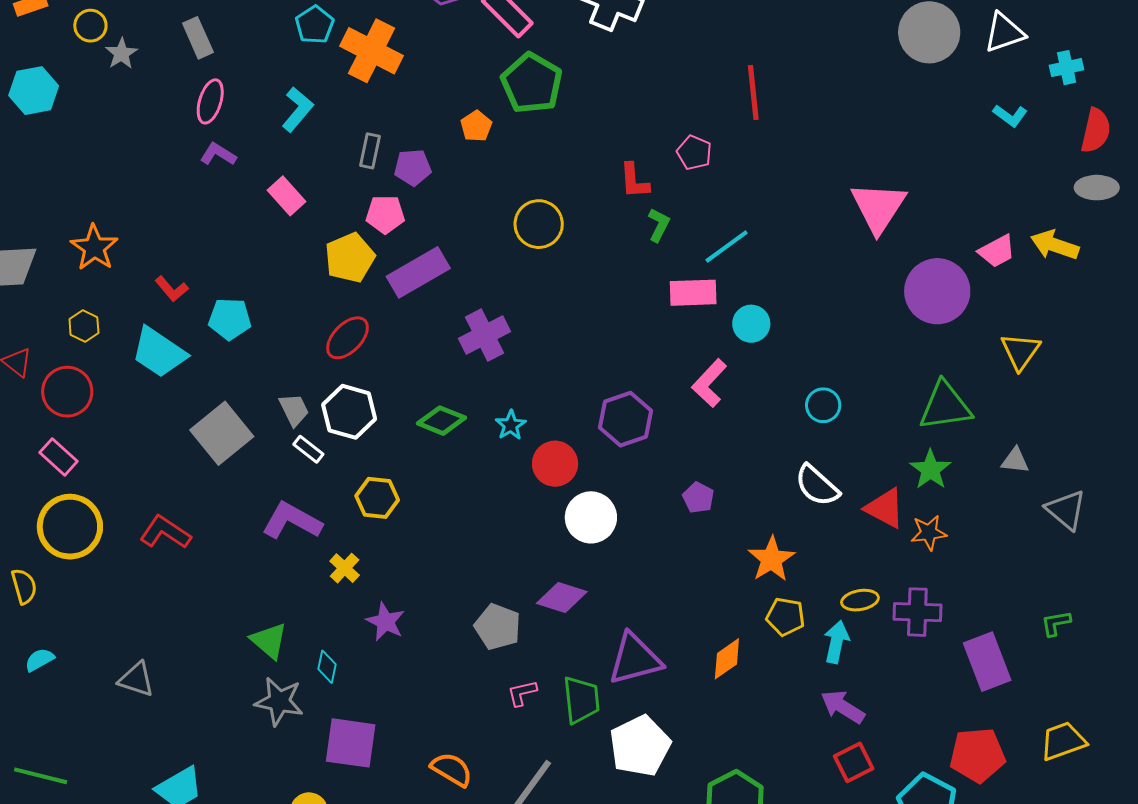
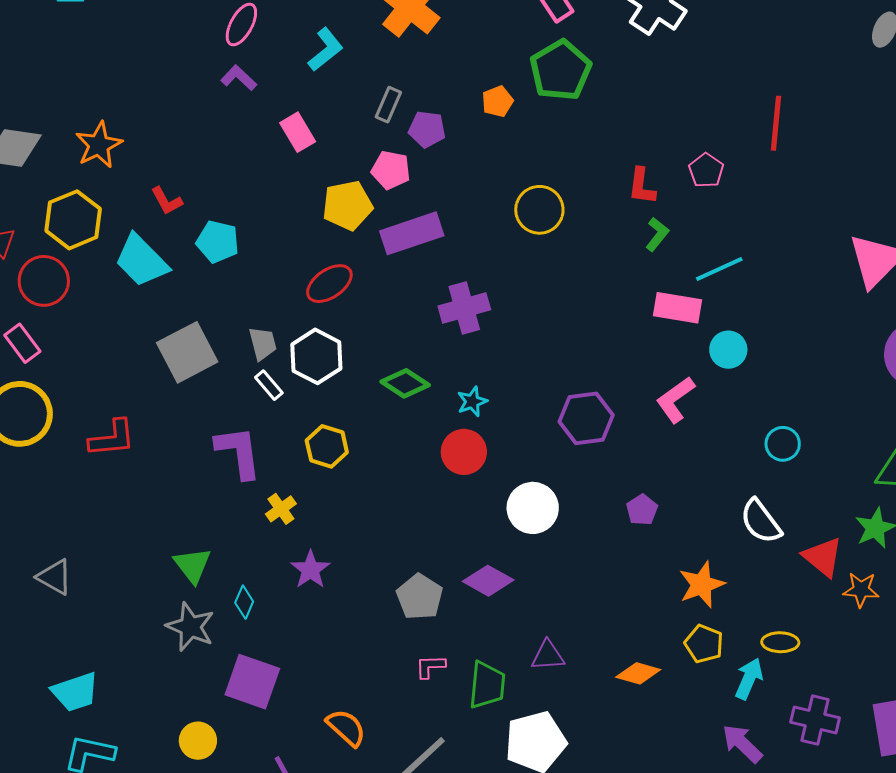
yellow hexagon: (84, 326) -> (73, 220), size x1.8
red circle: (555, 464) -> (464, 452), moved
purple L-shape: (292, 521) -> (239, 452), turned 42
red L-shape: (165, 532) -> (112, 438), turned 129
purple cross: (917, 612) -> (815, 720), moved
purple triangle: (635, 659) -> (548, 655), size x0.6
orange diamond: (727, 659) -> (638, 673), turned 39

